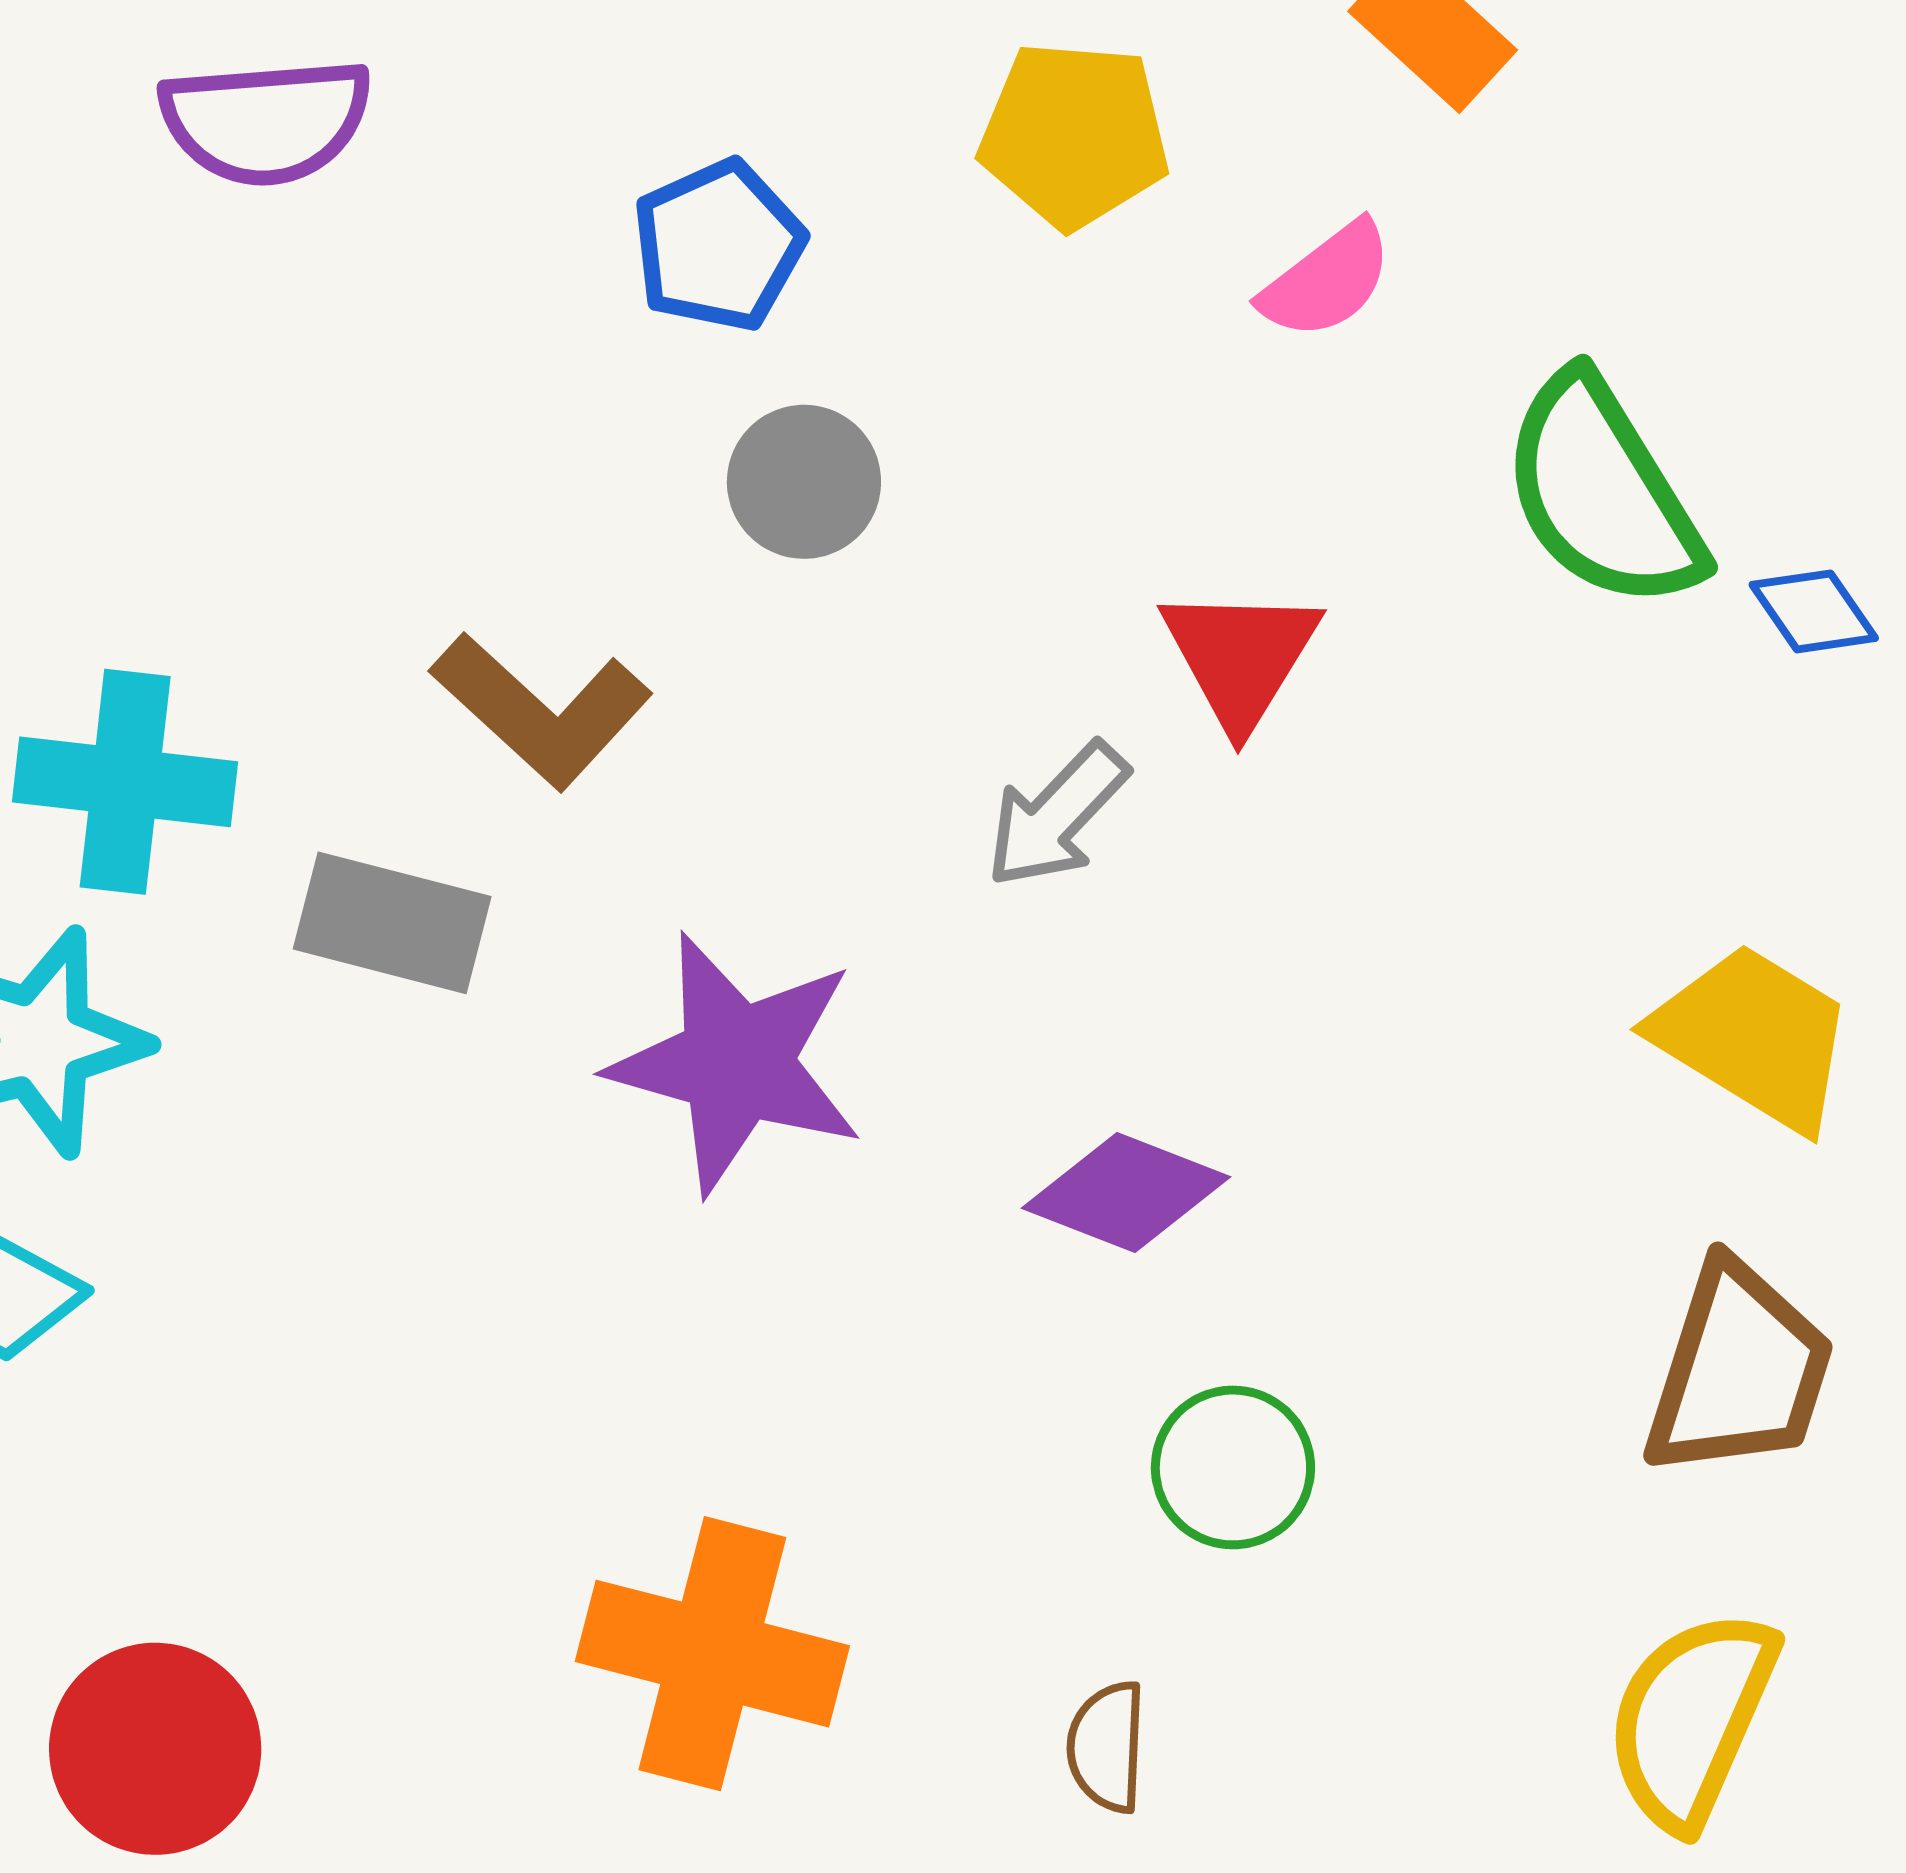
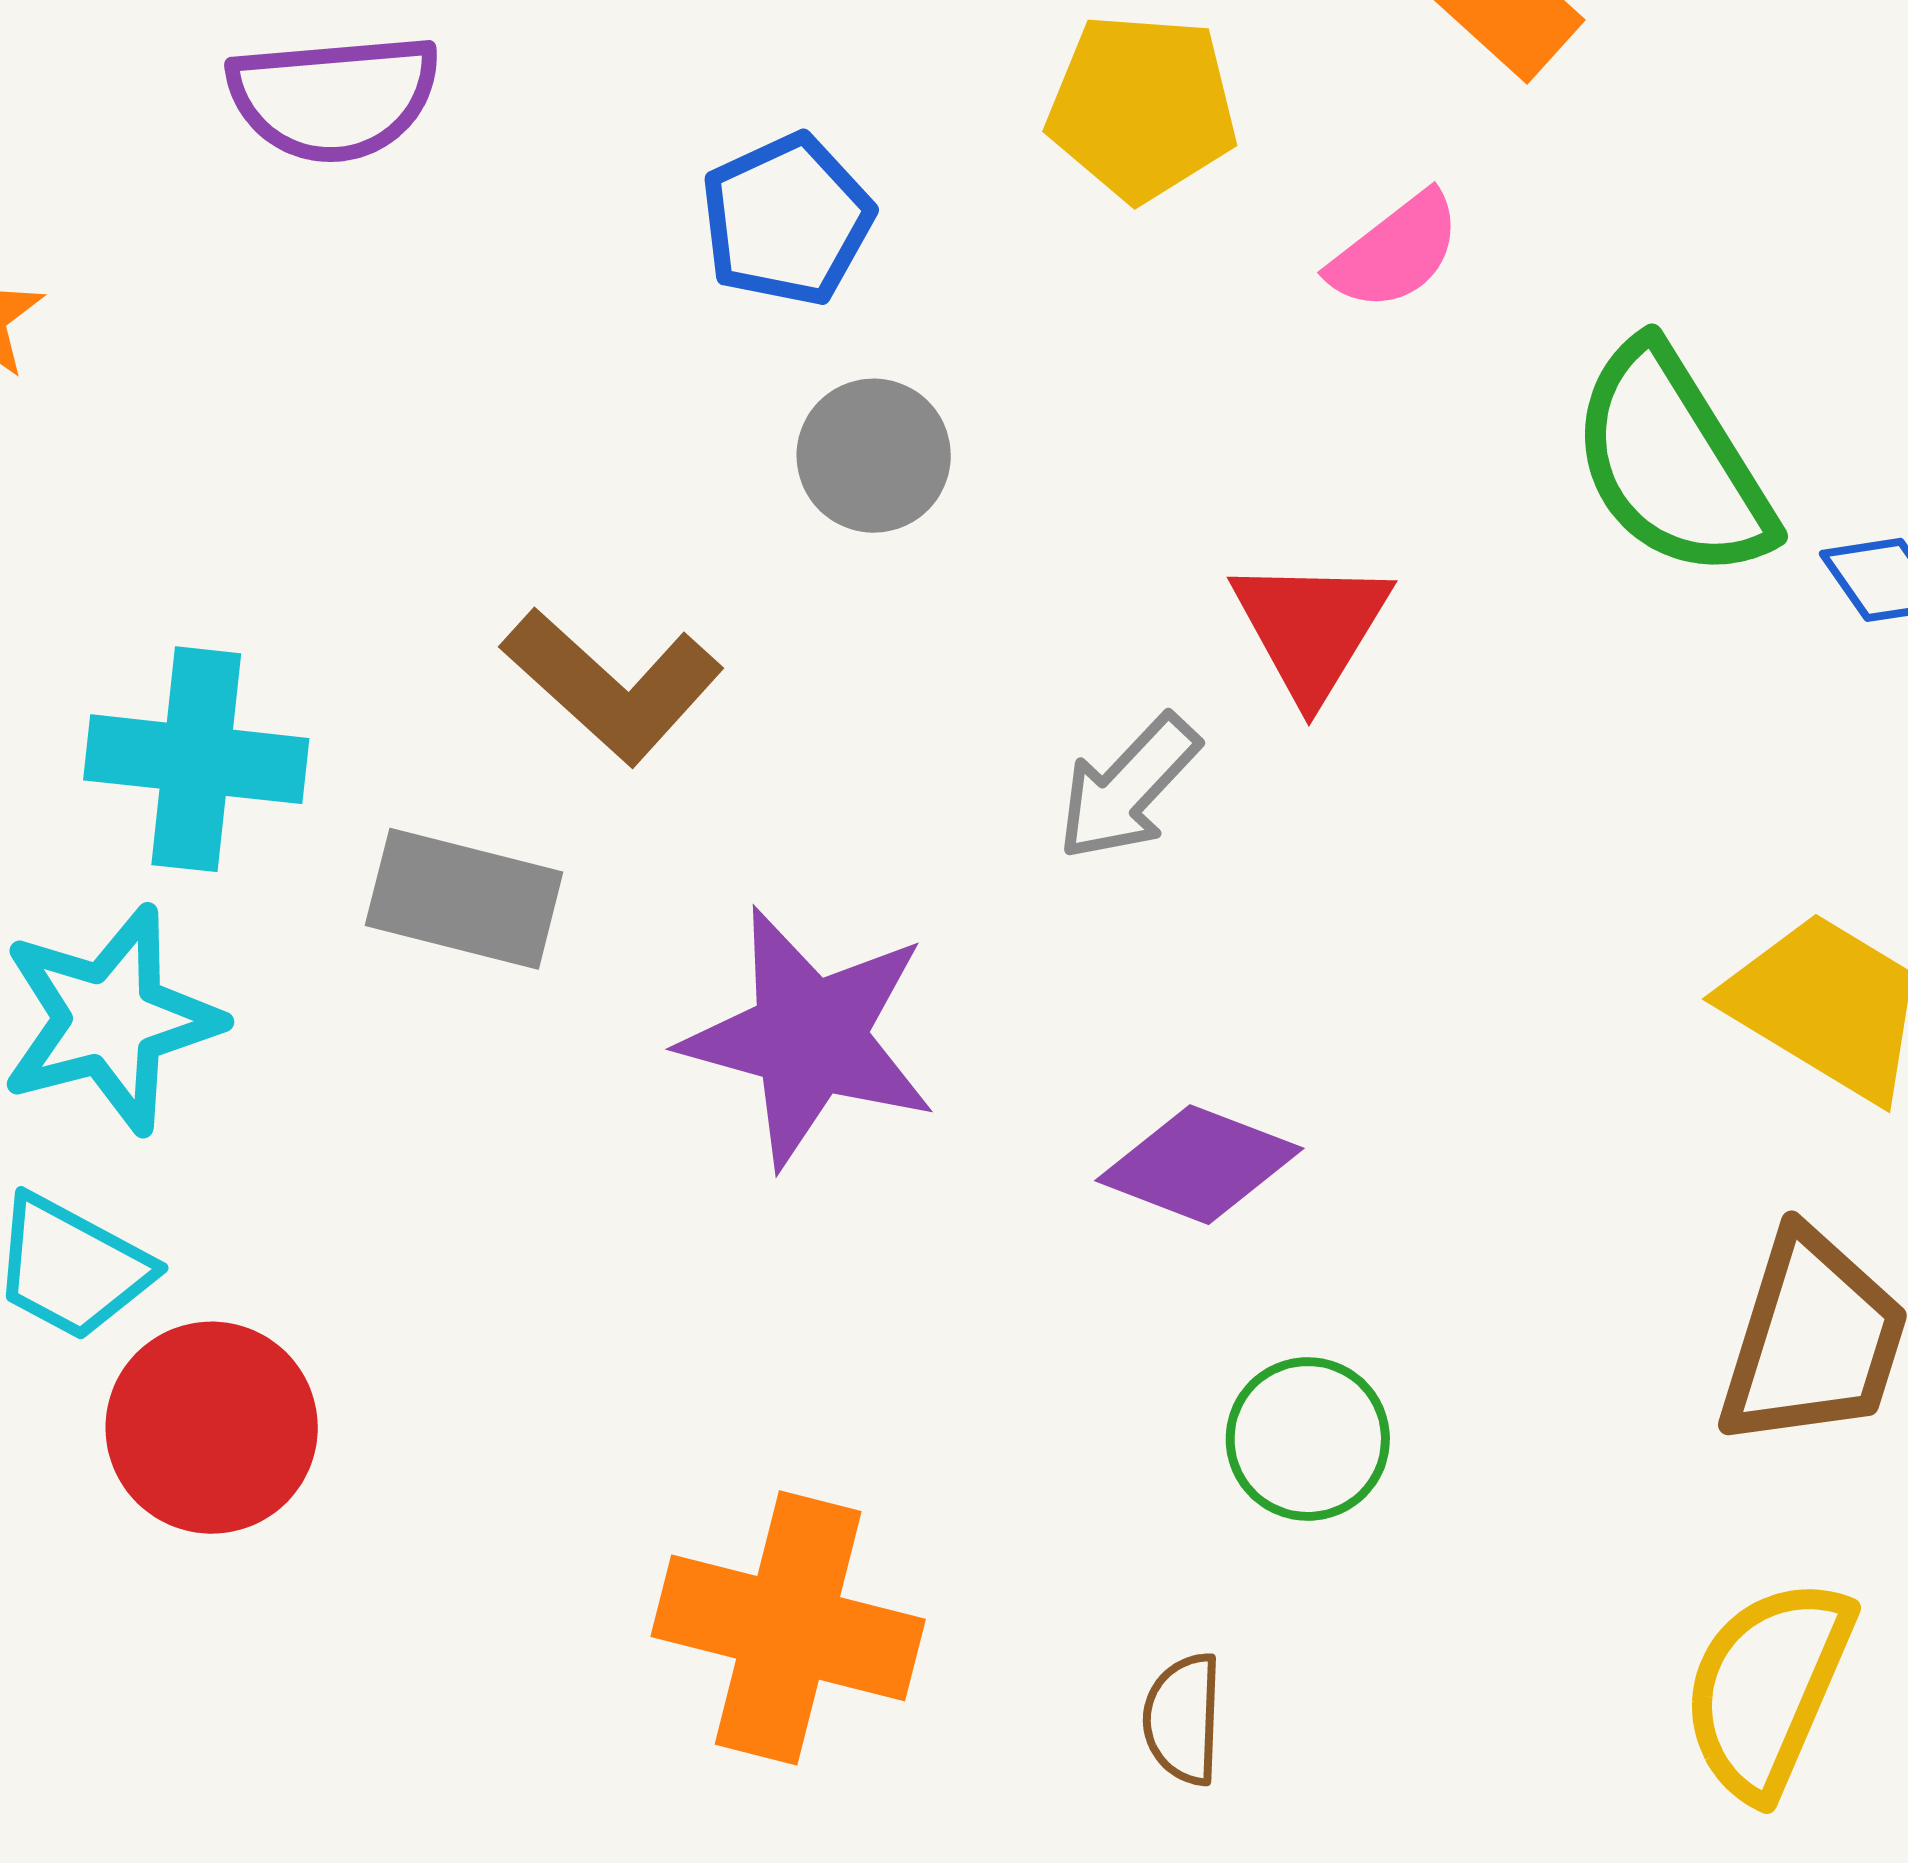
red circle: (155, 1749) -> (212, 1428), moved

